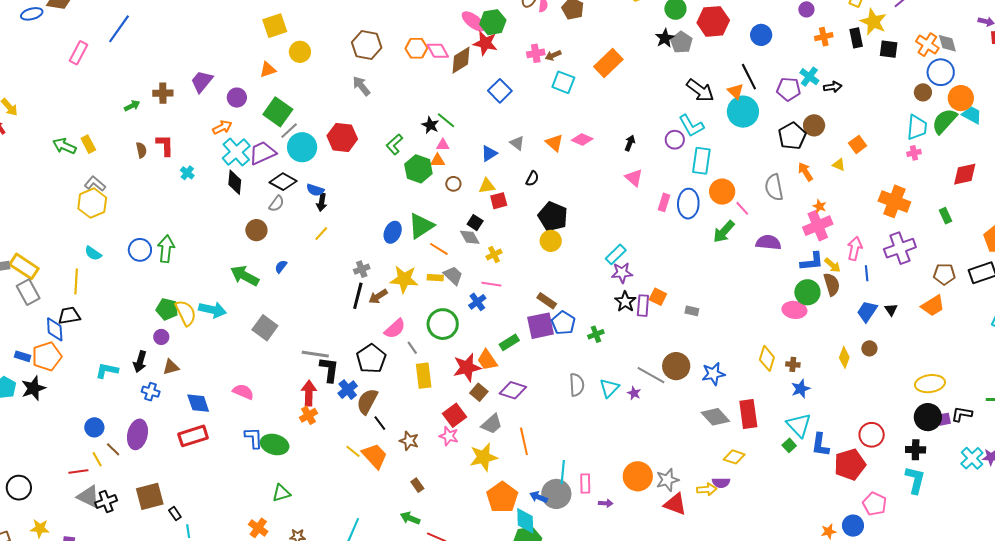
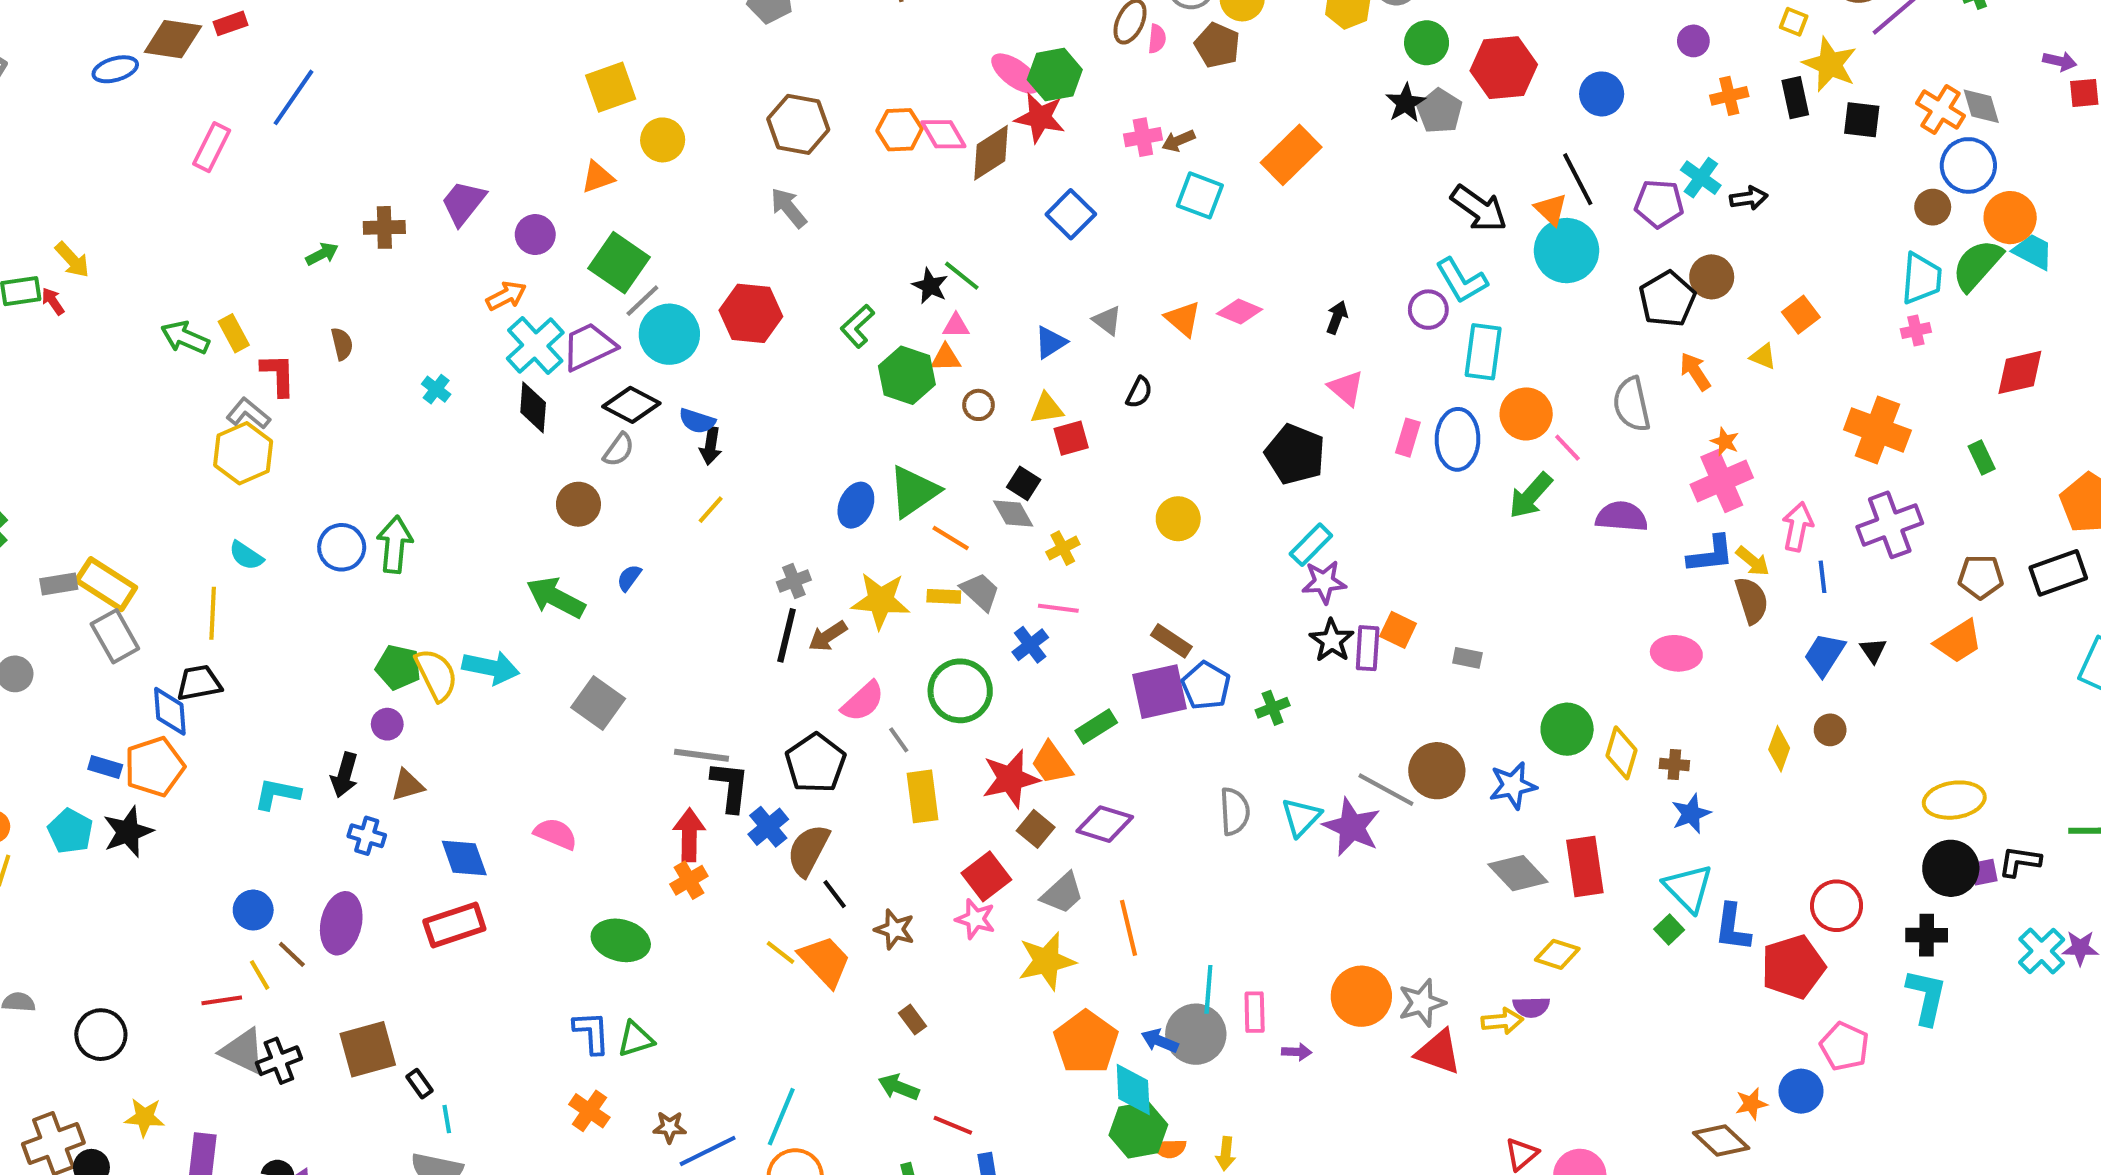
red L-shape: (165, 145) -> (278, 375), moved
black pentagon: (553, 216) -> (1295, 454), moved
green circle: (807, 292) -> (1567, 729), moved
purple star: (634, 393) -> (1352, 827), size x2.0
blue L-shape: (254, 438) -> (592, 1032), moved

